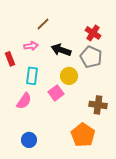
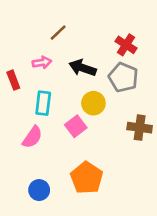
brown cross: (98, 105) -> (140, 128), moved
orange pentagon: (83, 135) -> (87, 178), moved

